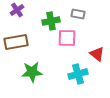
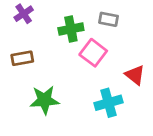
pink square: (67, 38) -> (93, 53), turned 36
brown rectangle: (16, 42) -> (22, 58), size x0.7

